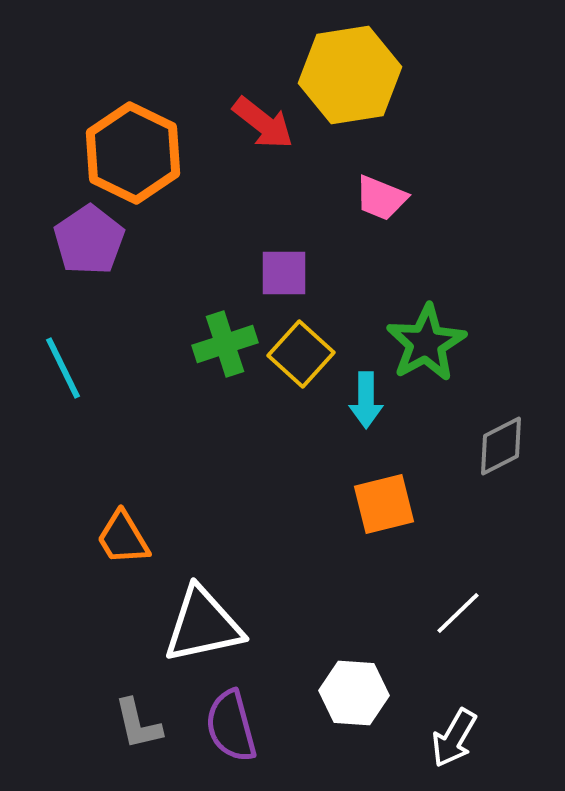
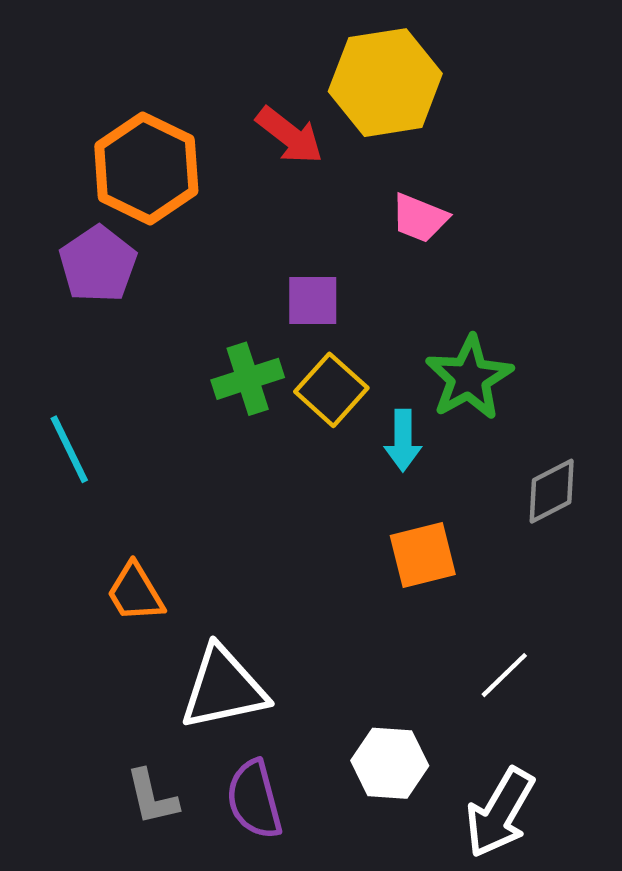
cyan line: (63, 368) -> (69, 449), moved
white arrow: (454, 738) -> (500, 813), size x1.4

